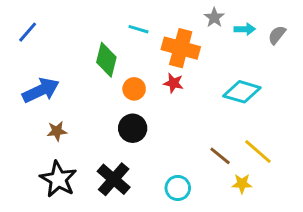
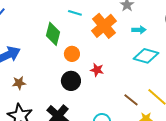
cyan arrow: (245, 29) -> (139, 30), moved
orange cross: (181, 48) -> (104, 26), turned 35
red star: (173, 83) -> (97, 70), moved

